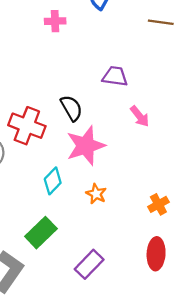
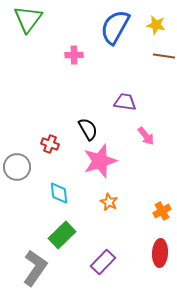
red cross: (27, 126) -> (50, 144), size x0.6
cyan diamond: (53, 181) -> (59, 193), moved, turned -50

